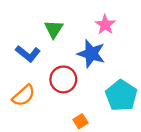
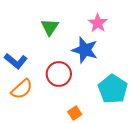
blue L-shape: (28, 54) -> (16, 61), moved

